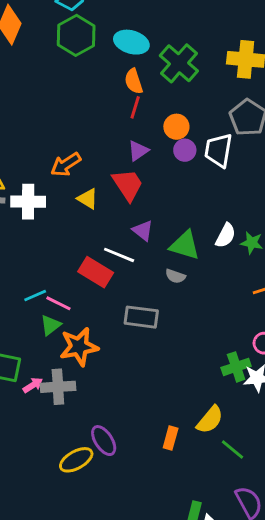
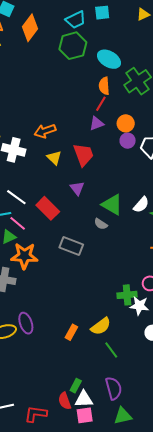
purple triangle: (138, 151) -> (97, 123), moved
purple triangle: (143, 230) -> (77, 188), moved
white line: (119, 255) -> (16, 197), moved

